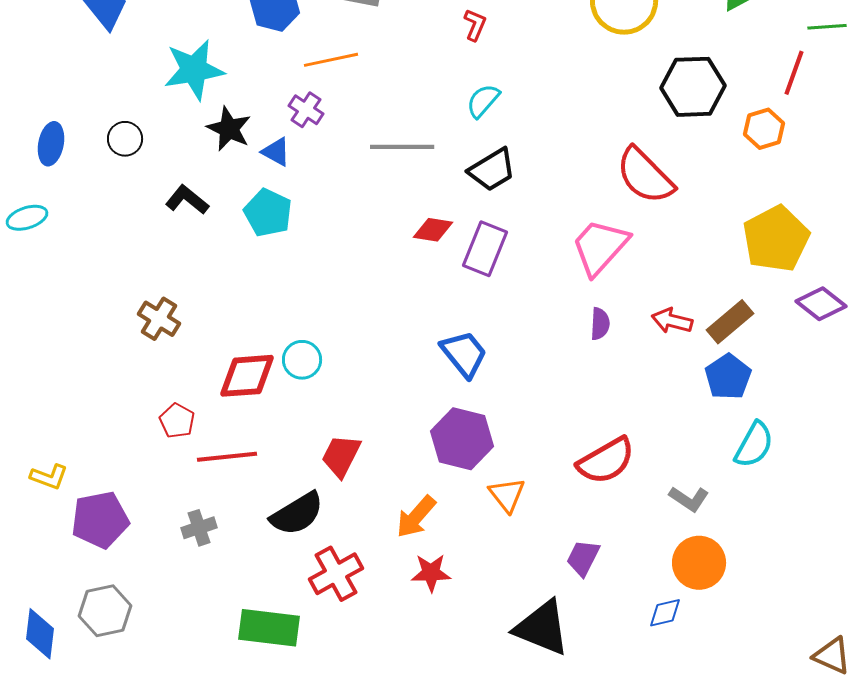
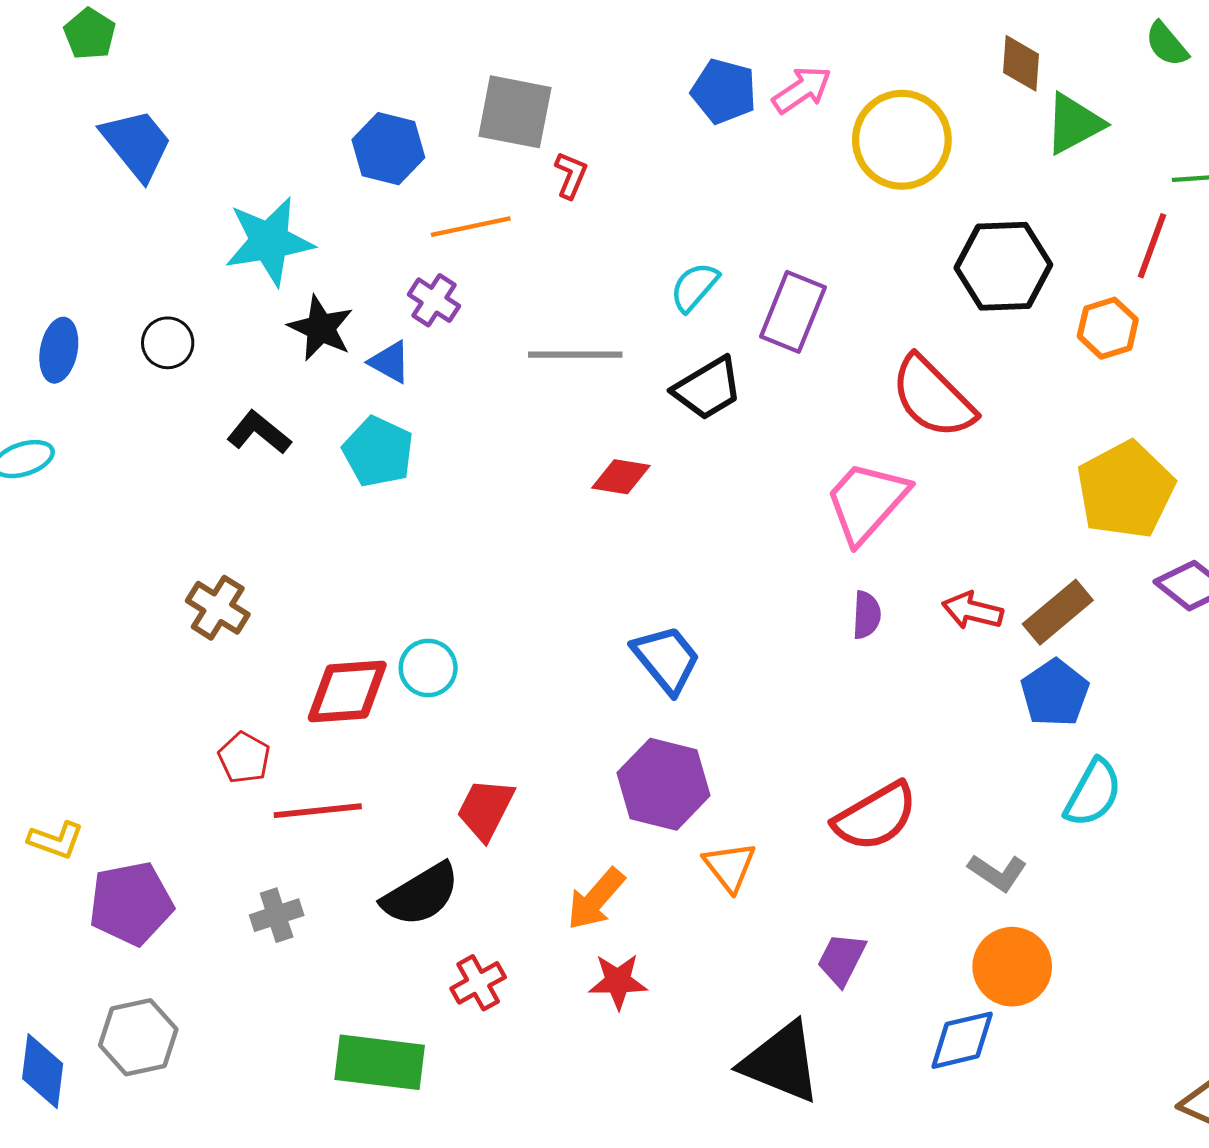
red L-shape: (475, 25) -> (571, 175), moved
purple rectangle: (485, 249) -> (793, 312), moved
red cross: (336, 574) -> (478, 983), size x0.7
blue diamond: (665, 613) -> (962, 1040), size x1.4

